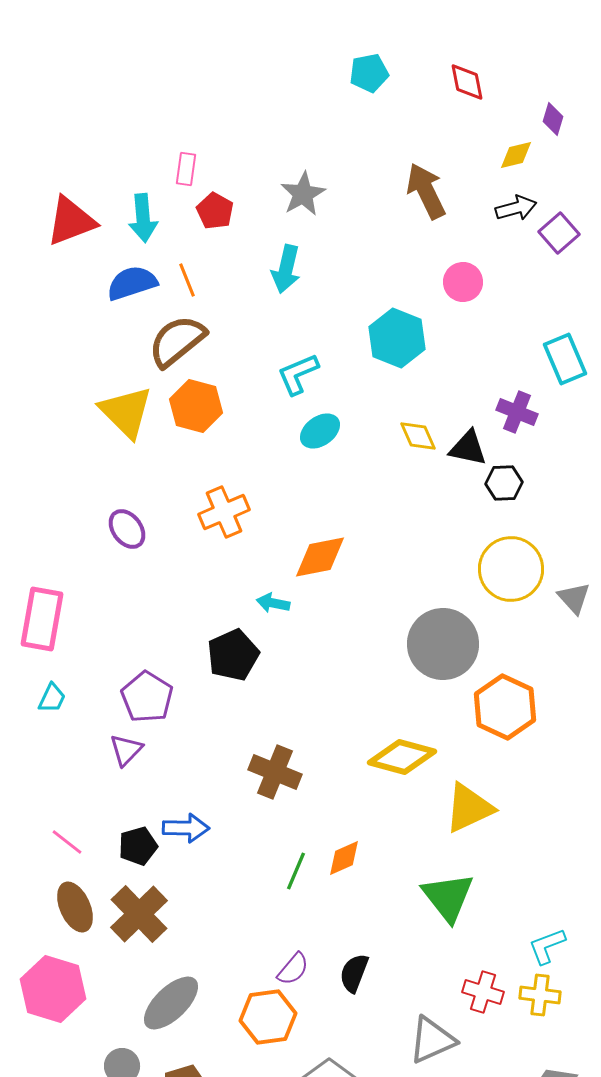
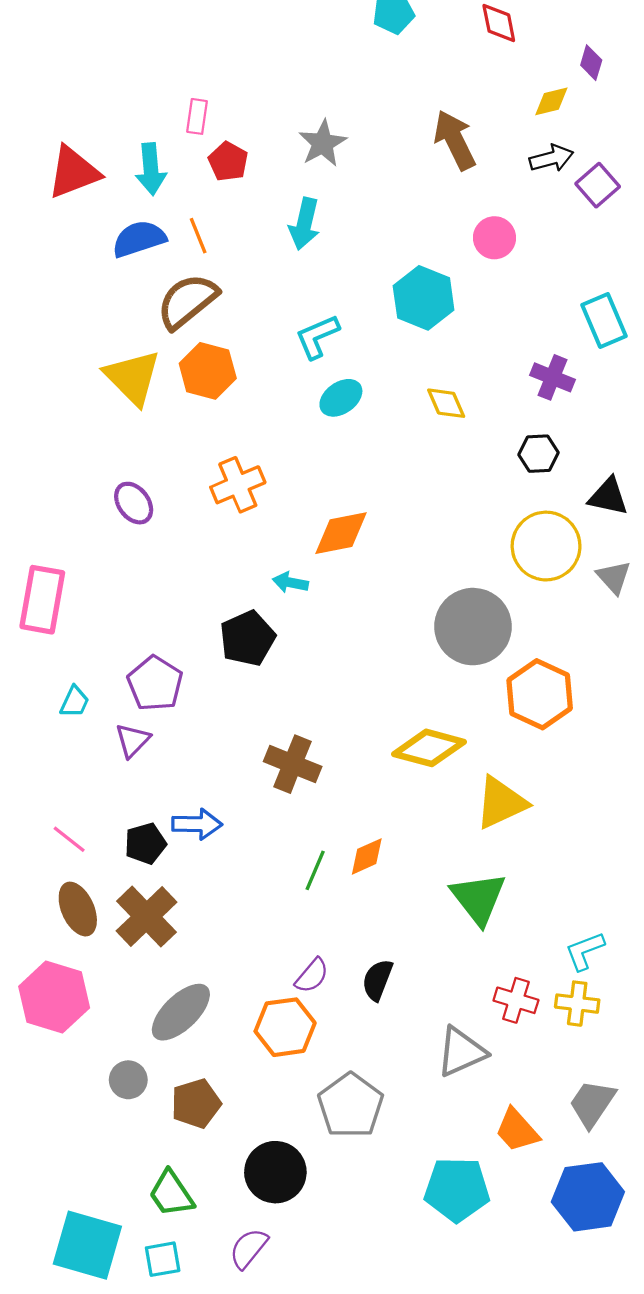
black triangle: (468, 448) -> (608, 497), moved
cyan trapezoid: (52, 698) -> (75, 702), moved

